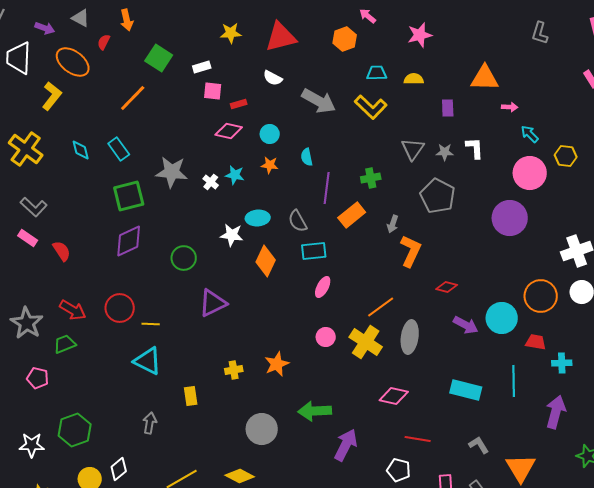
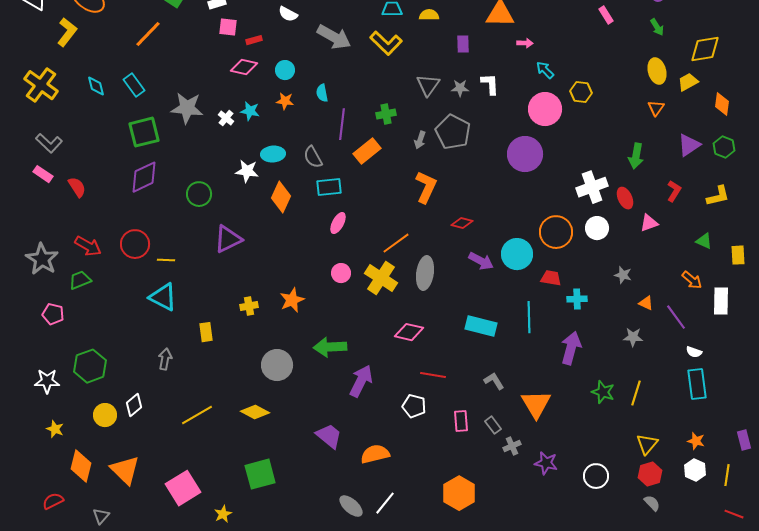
gray arrow: (393, 224) -> (420, 140), moved

